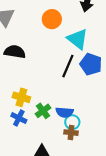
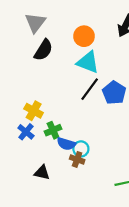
cyan triangle: (78, 39) -> (88, 62), moved, turned -30
black semicircle: (15, 52) -> (43, 50), moved, turned 100
blue semicircle: (65, 112) -> (66, 144), moved

